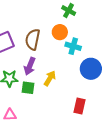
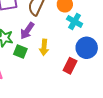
yellow arrow: (50, 78) -> (44, 47), turned 140
red rectangle: (79, 106) -> (70, 66), moved

